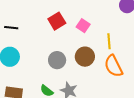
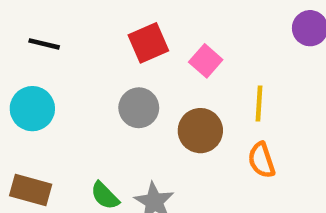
gray circle: (57, 60) -> (139, 108), moved
orange semicircle: (113, 66) -> (261, 160), size x0.7

